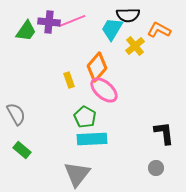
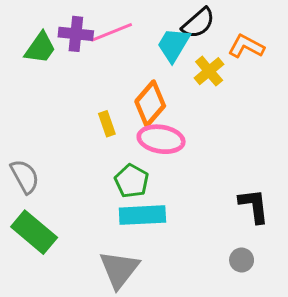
black semicircle: (128, 15) -> (198, 23), turned -40
pink ellipse: (104, 90) -> (161, 139), turned -32
green rectangle: (22, 150) -> (34, 232), size x1.6

